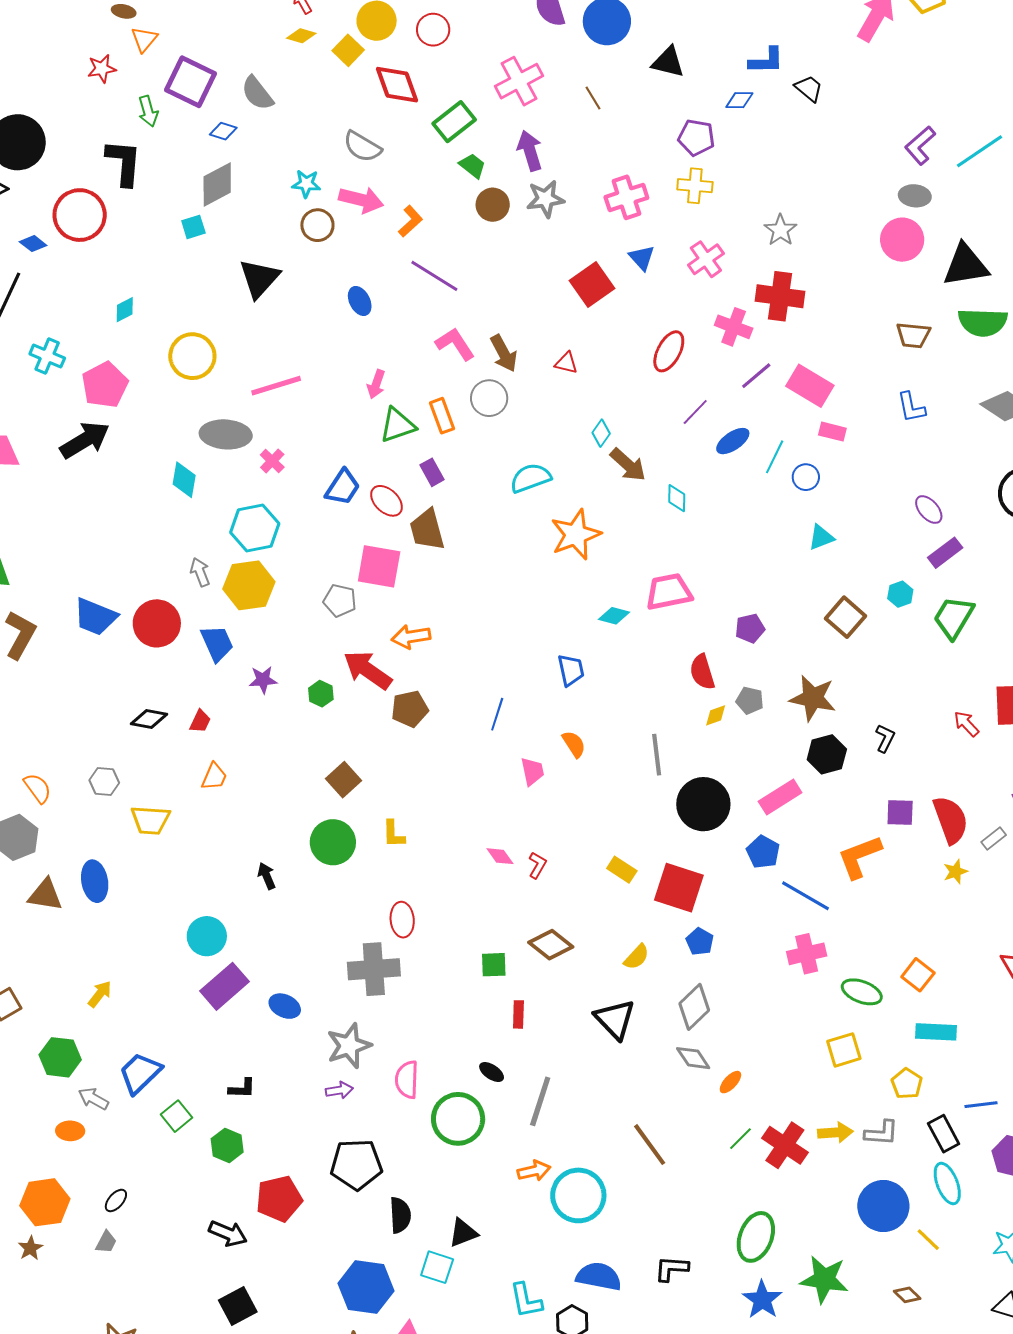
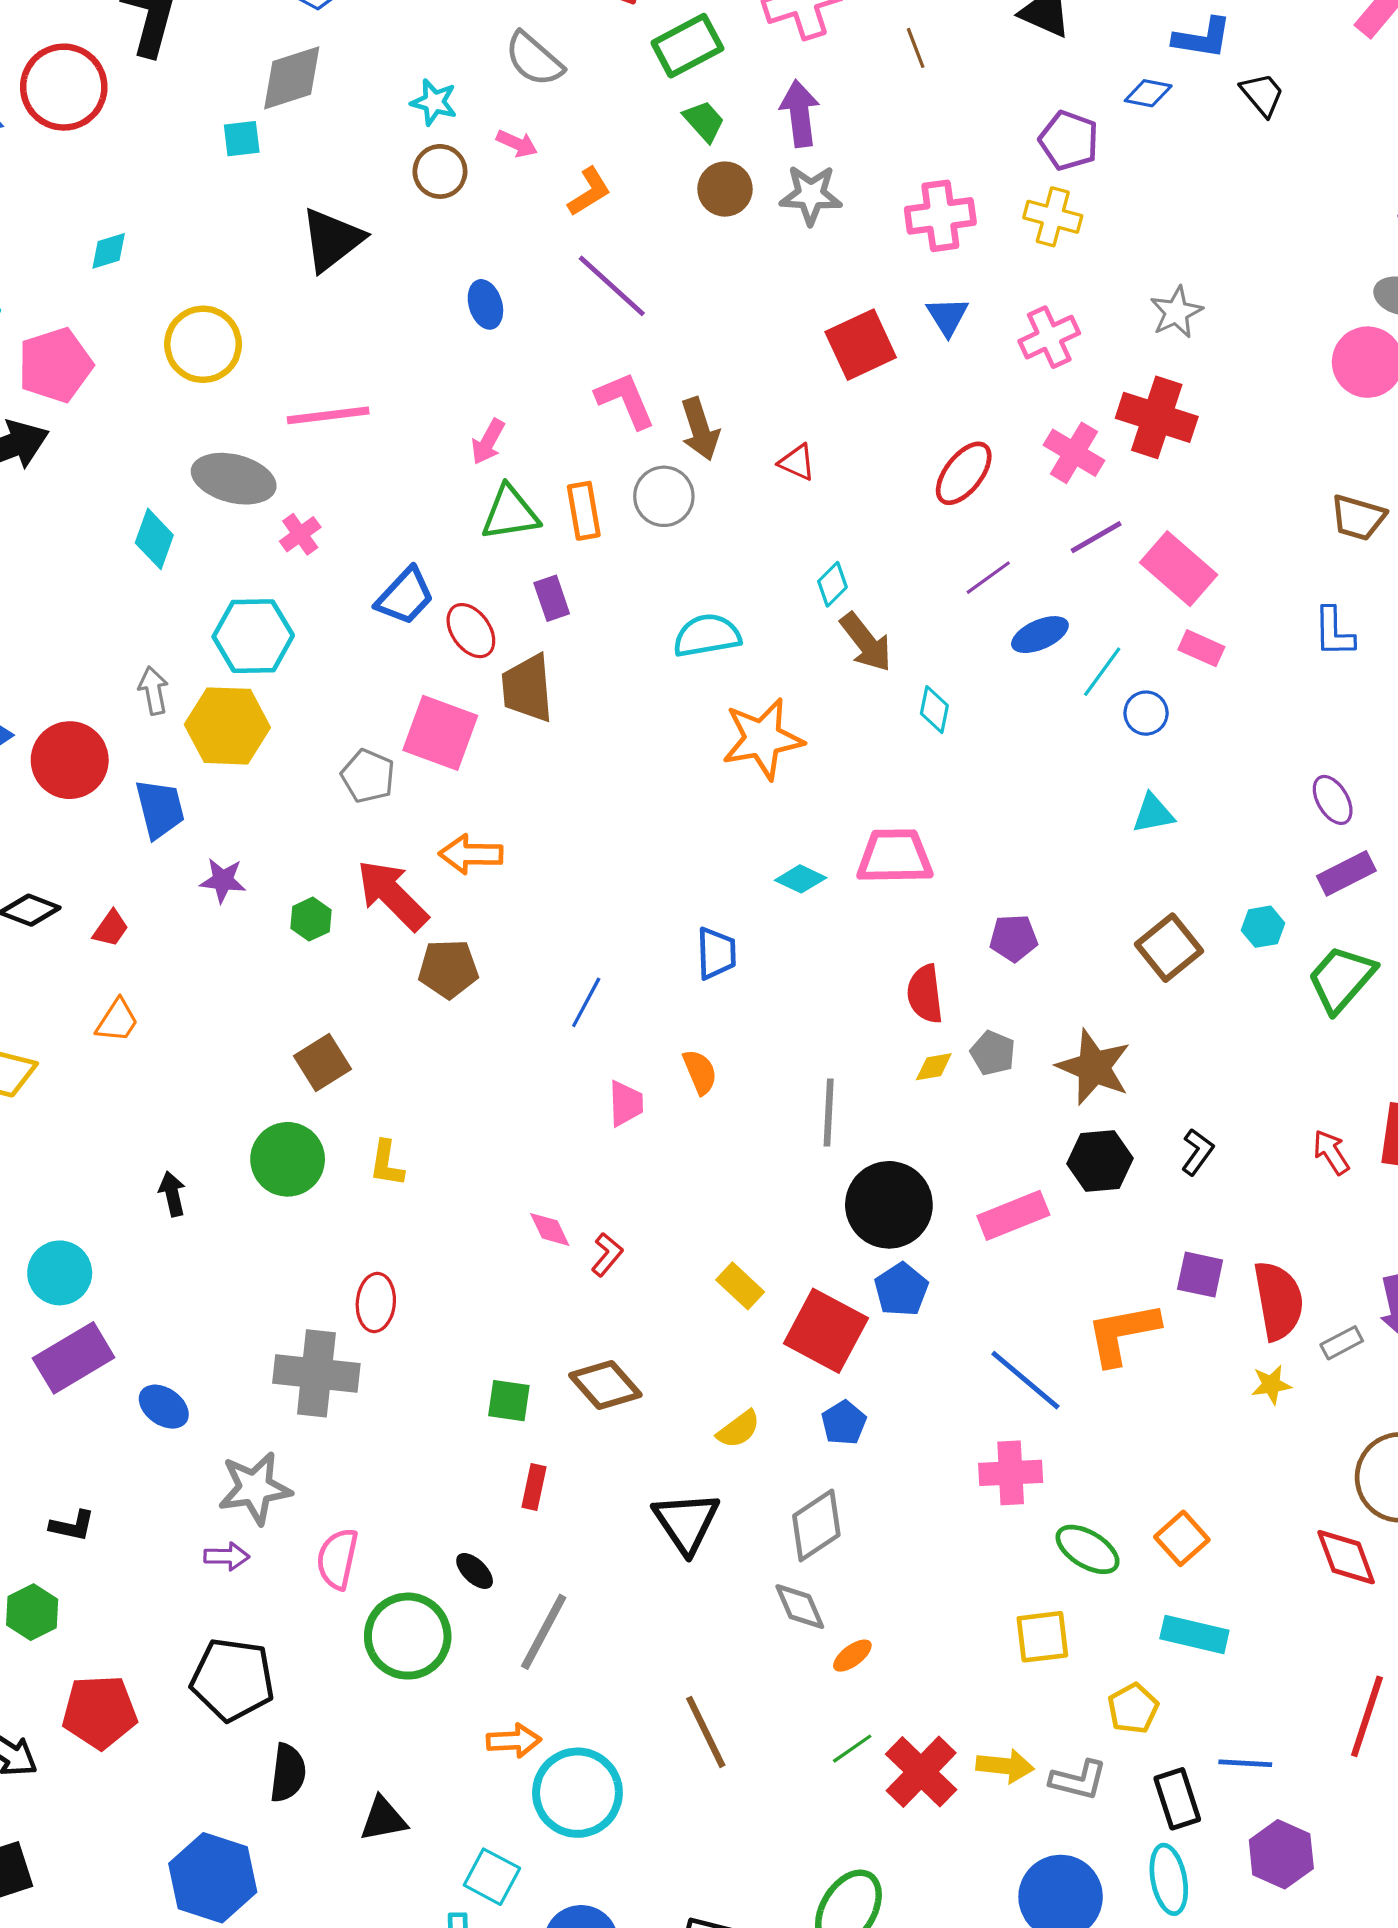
pink arrow: (361, 200) -> (517, 144), size x0.6
blue pentagon: (763, 852) -> (901, 1290), moved
cyan square: (437, 1267) -> (492, 1877), moved

